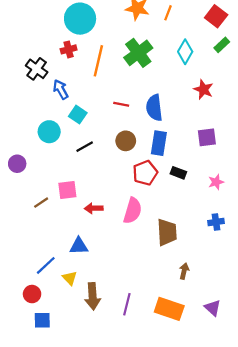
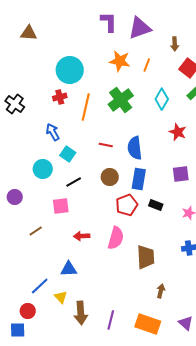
black cross: (37, 69) -> (15, 104), moved
pink square: (67, 190) -> (61, 206), moved
blue square: (42, 320) -> (18, 330), moved

